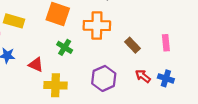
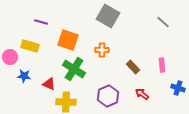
orange cross: (97, 25) -> (102, 50), size x0.6
green cross: (65, 47) -> (74, 69), size x1.6
blue cross: (166, 78) -> (178, 88), moved

